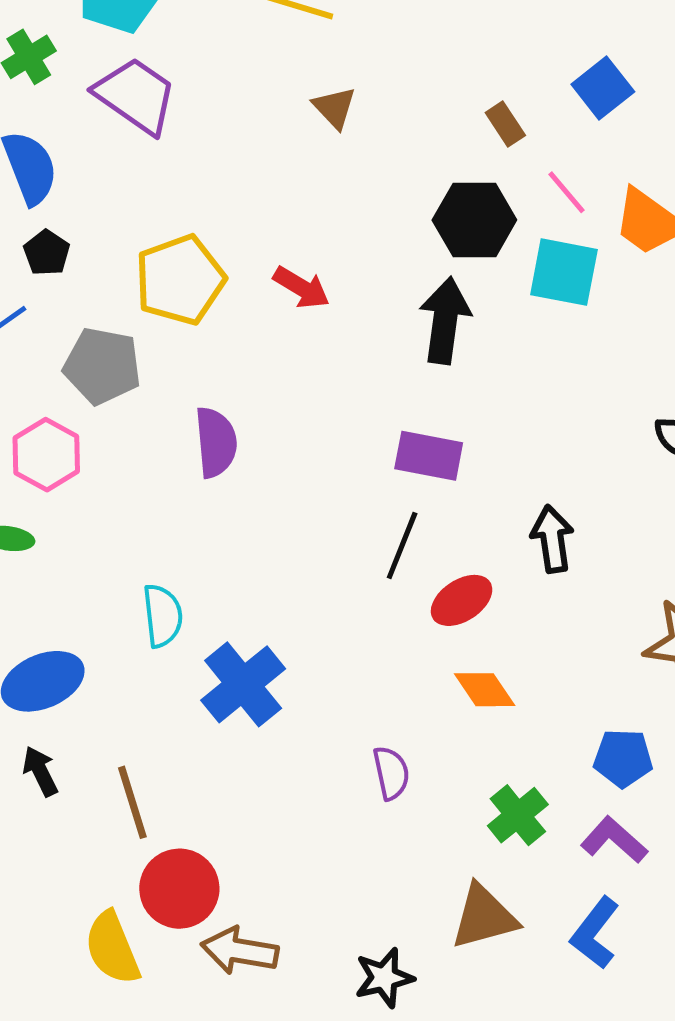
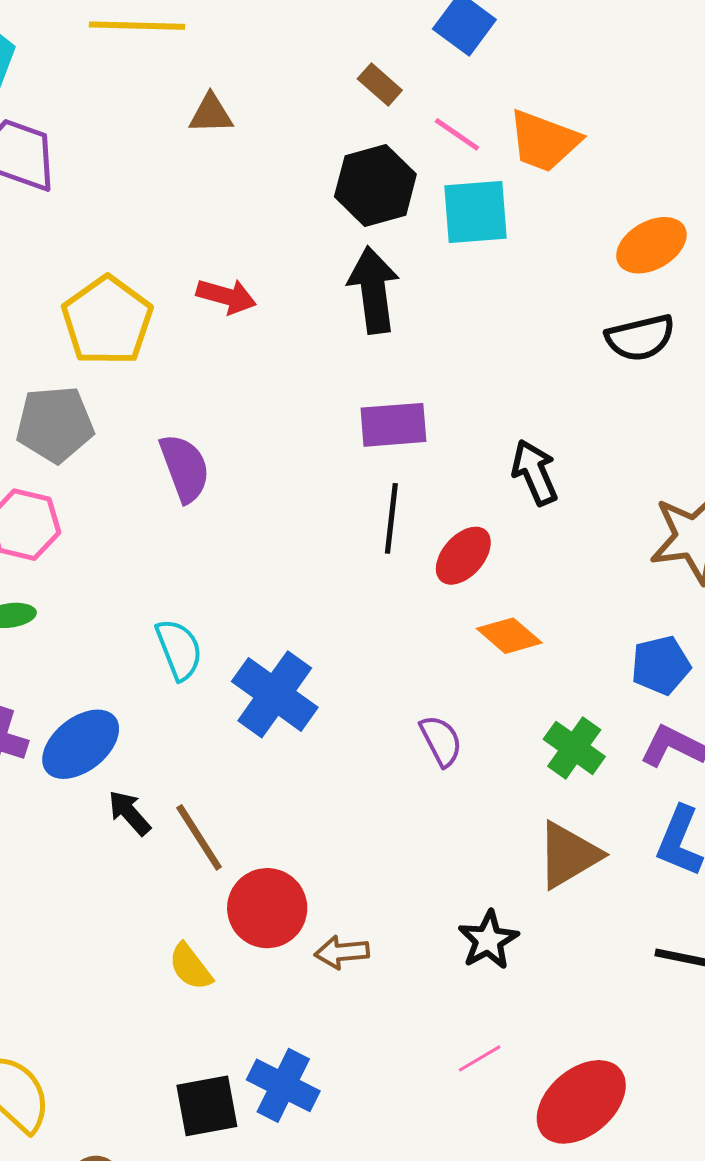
brown triangle: (335, 108) -> (211, 114), turned -33
black arrow: (40, 771) -> (129, 813), moved
yellow semicircle: (112, 948) -> (190, 967), moved, size x0.7
brown arrow: (240, 951) -> (342, 952), size x0.7

